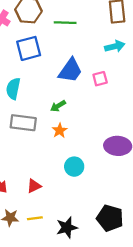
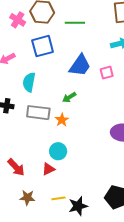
orange star: (60, 130) -> (62, 120), moved
cyan circle: (74, 167) -> (58, 151), moved
yellow line: (35, 218) -> (58, 198), moved

